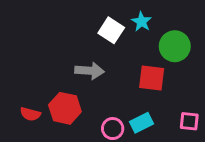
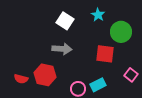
white square: (111, 30) -> (65, 21), moved
pink square: (189, 121) -> (131, 75), moved, turned 32

